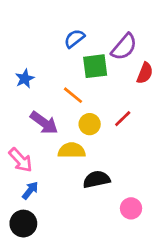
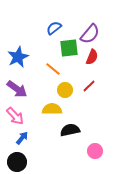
red semicircle: (145, 73) -> (92, 57), moved
blue star: (25, 79) -> (18, 57), size x1.5
purple arrow: (44, 123) -> (17, 89), moved

